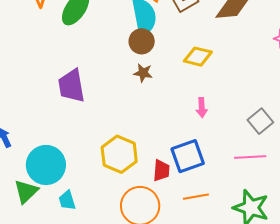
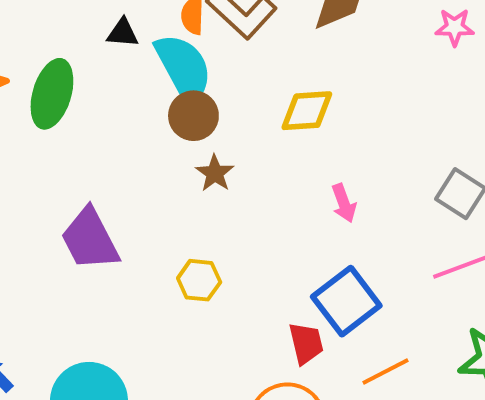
brown star: (143, 73) -> (215, 173), turned -30
yellow hexagon: (119, 154) -> (199, 280), moved, size x0.6

